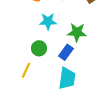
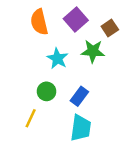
cyan star: (48, 21) -> (57, 58), turned 30
green star: (77, 32) -> (93, 51), moved

